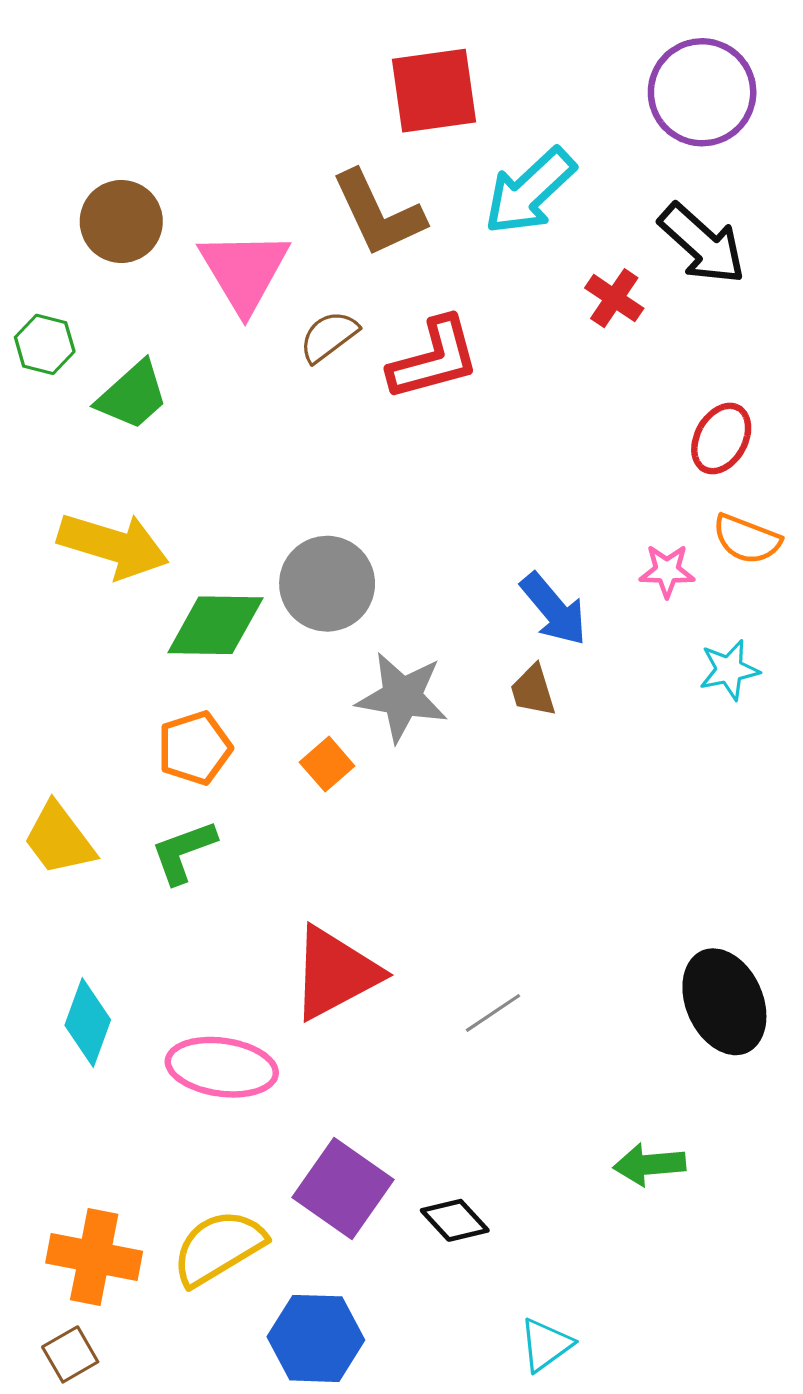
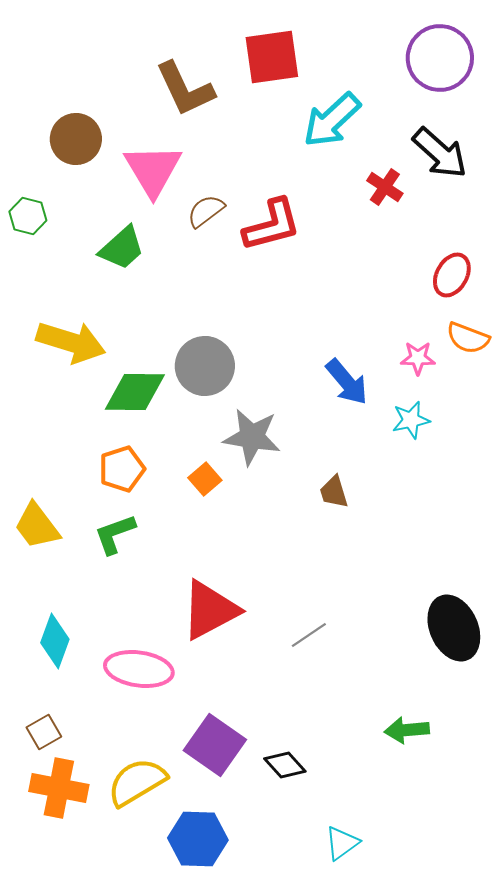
brown L-shape: (378, 214) -> (185, 89), moved
green trapezoid: (132, 395) -> (122, 248), moved
cyan star: (729, 670) -> (411, 420), moved
brown trapezoid: (533, 691) -> (334, 492), moved
brown square: (70, 1354) -> (44, 732), moved

